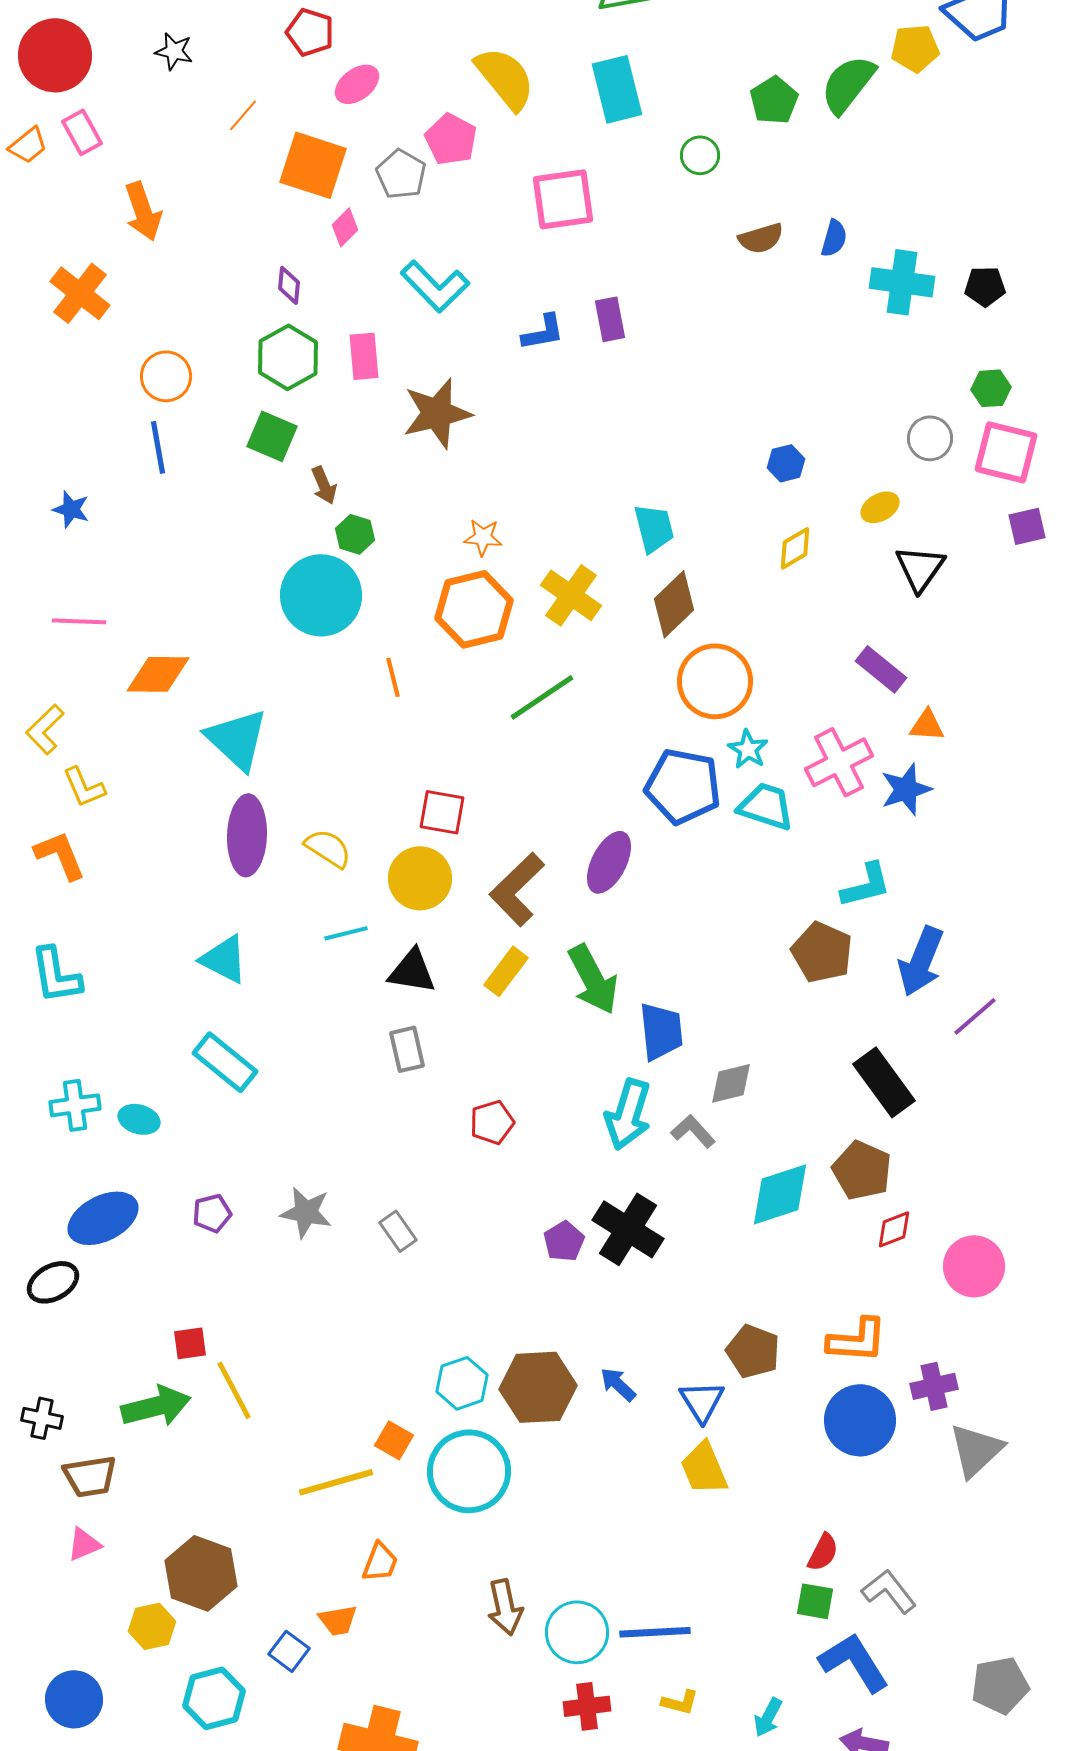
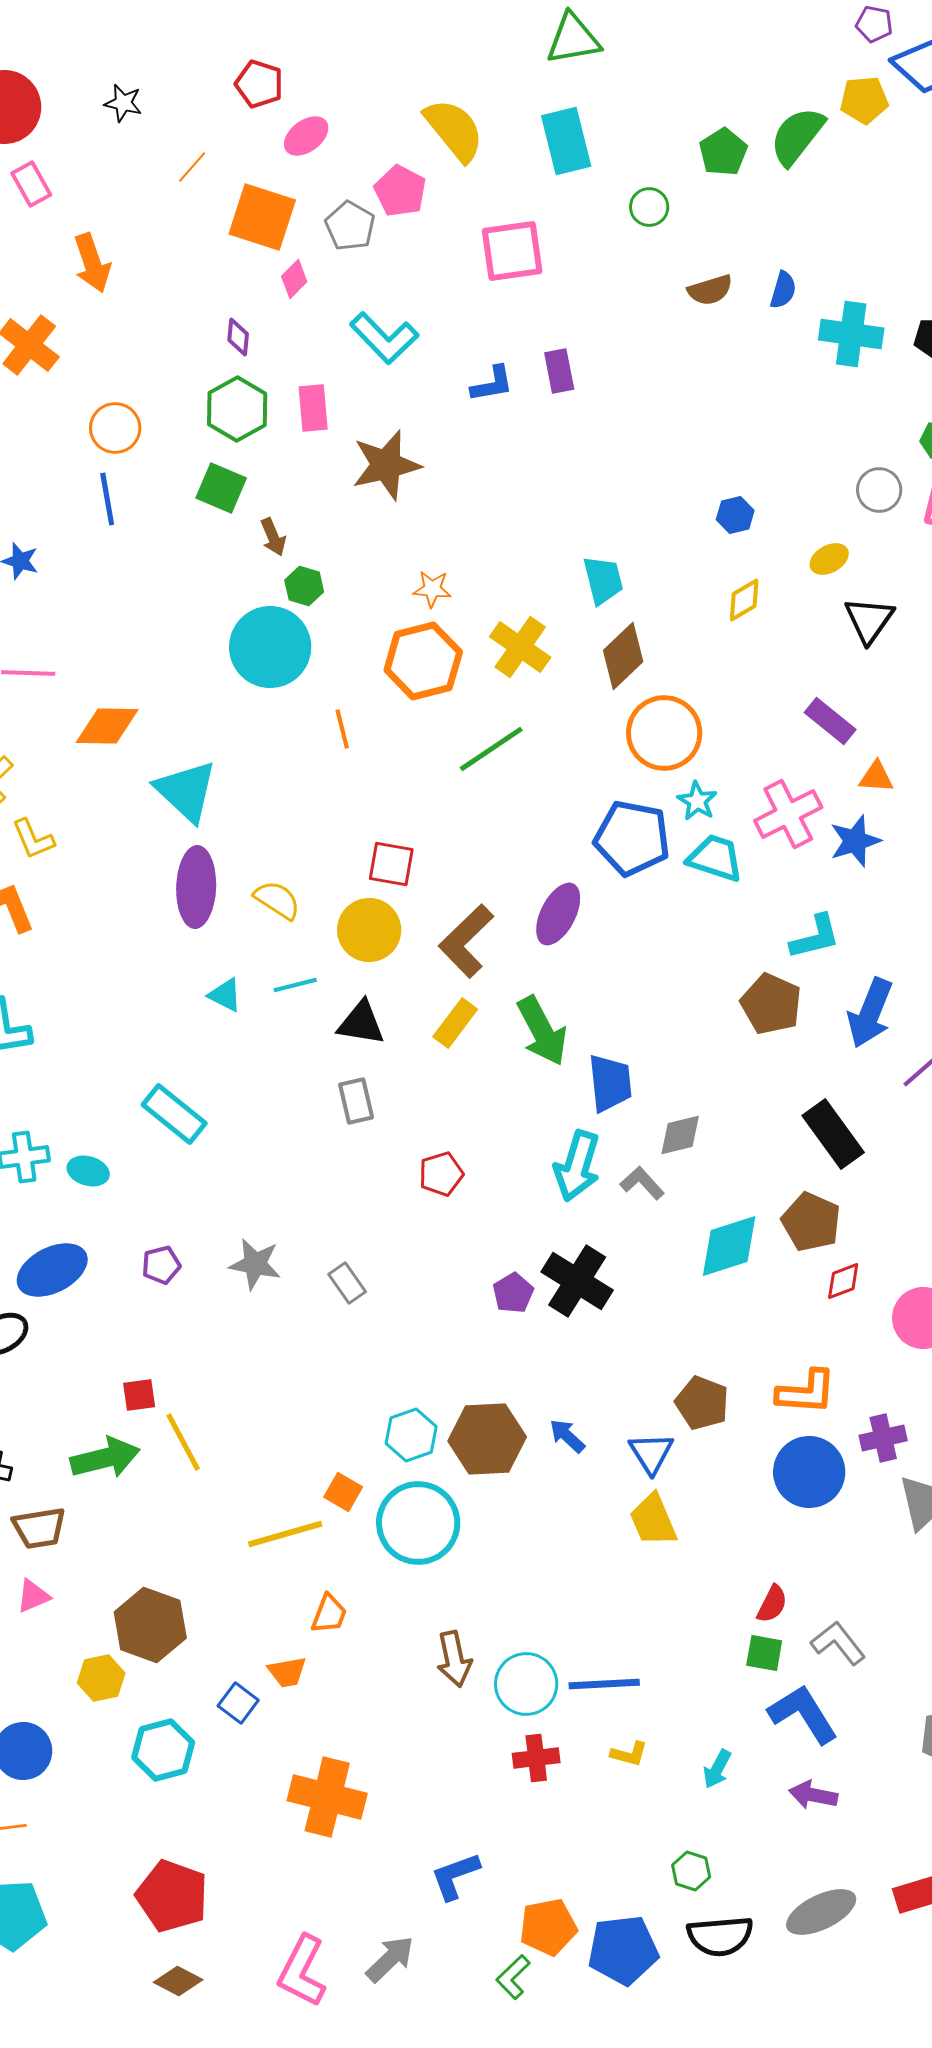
cyan triangle: (224, 959) -> (225, 995), moved, size x0.7

